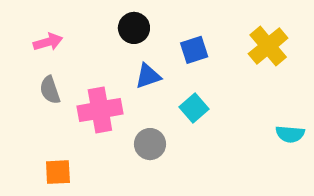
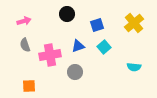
blue triangle: (148, 76) -> (78, 46), moved
cyan square: (194, 108) -> (104, 47), moved
cyan semicircle: (290, 134) -> (134, 67), moved

